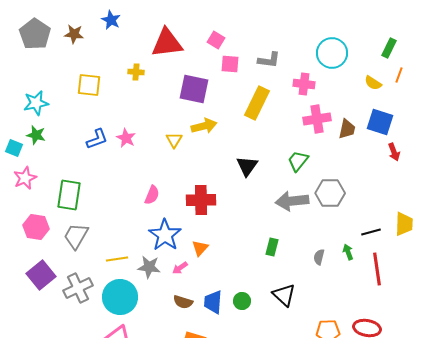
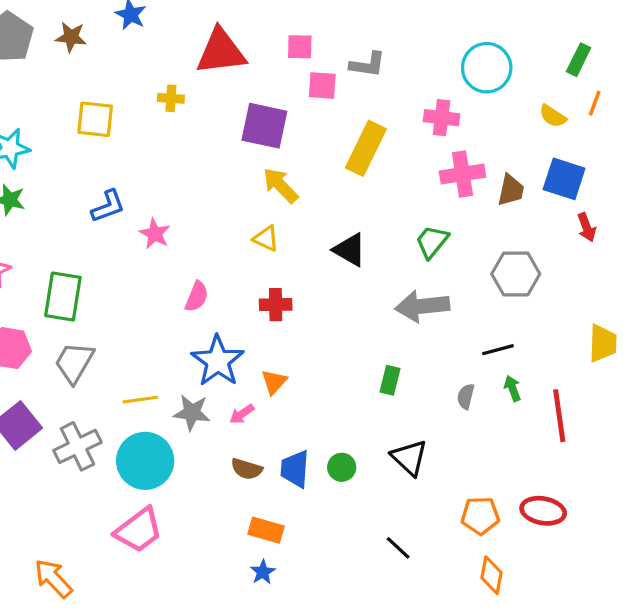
pink square: (216, 40) -> (300, 47), turned -30
gray L-shape: (269, 60) -> (367, 64), moved
yellow arrow: (204, 126) -> (280, 185), turned -120
pink star: (126, 138) -> (155, 234), moved
yellow triangle: (174, 140) -> (266, 238), moved, turned -36
black triangle: (247, 166) -> (350, 250), turned -35
gray hexagon: (330, 193) -> (516, 274), moved
red cross: (201, 200) -> (276, 305), size x0.7
black line: (371, 232) -> (498, 350), moved

